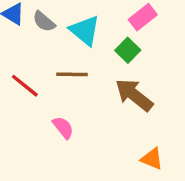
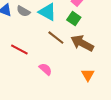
brown line: (72, 74) -> (56, 38), moved, turned 48
orange triangle: (152, 159) -> (88, 75), moved, turned 48

